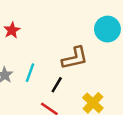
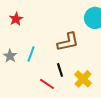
black line: (57, 85) -> (60, 70), moved, turned -48

